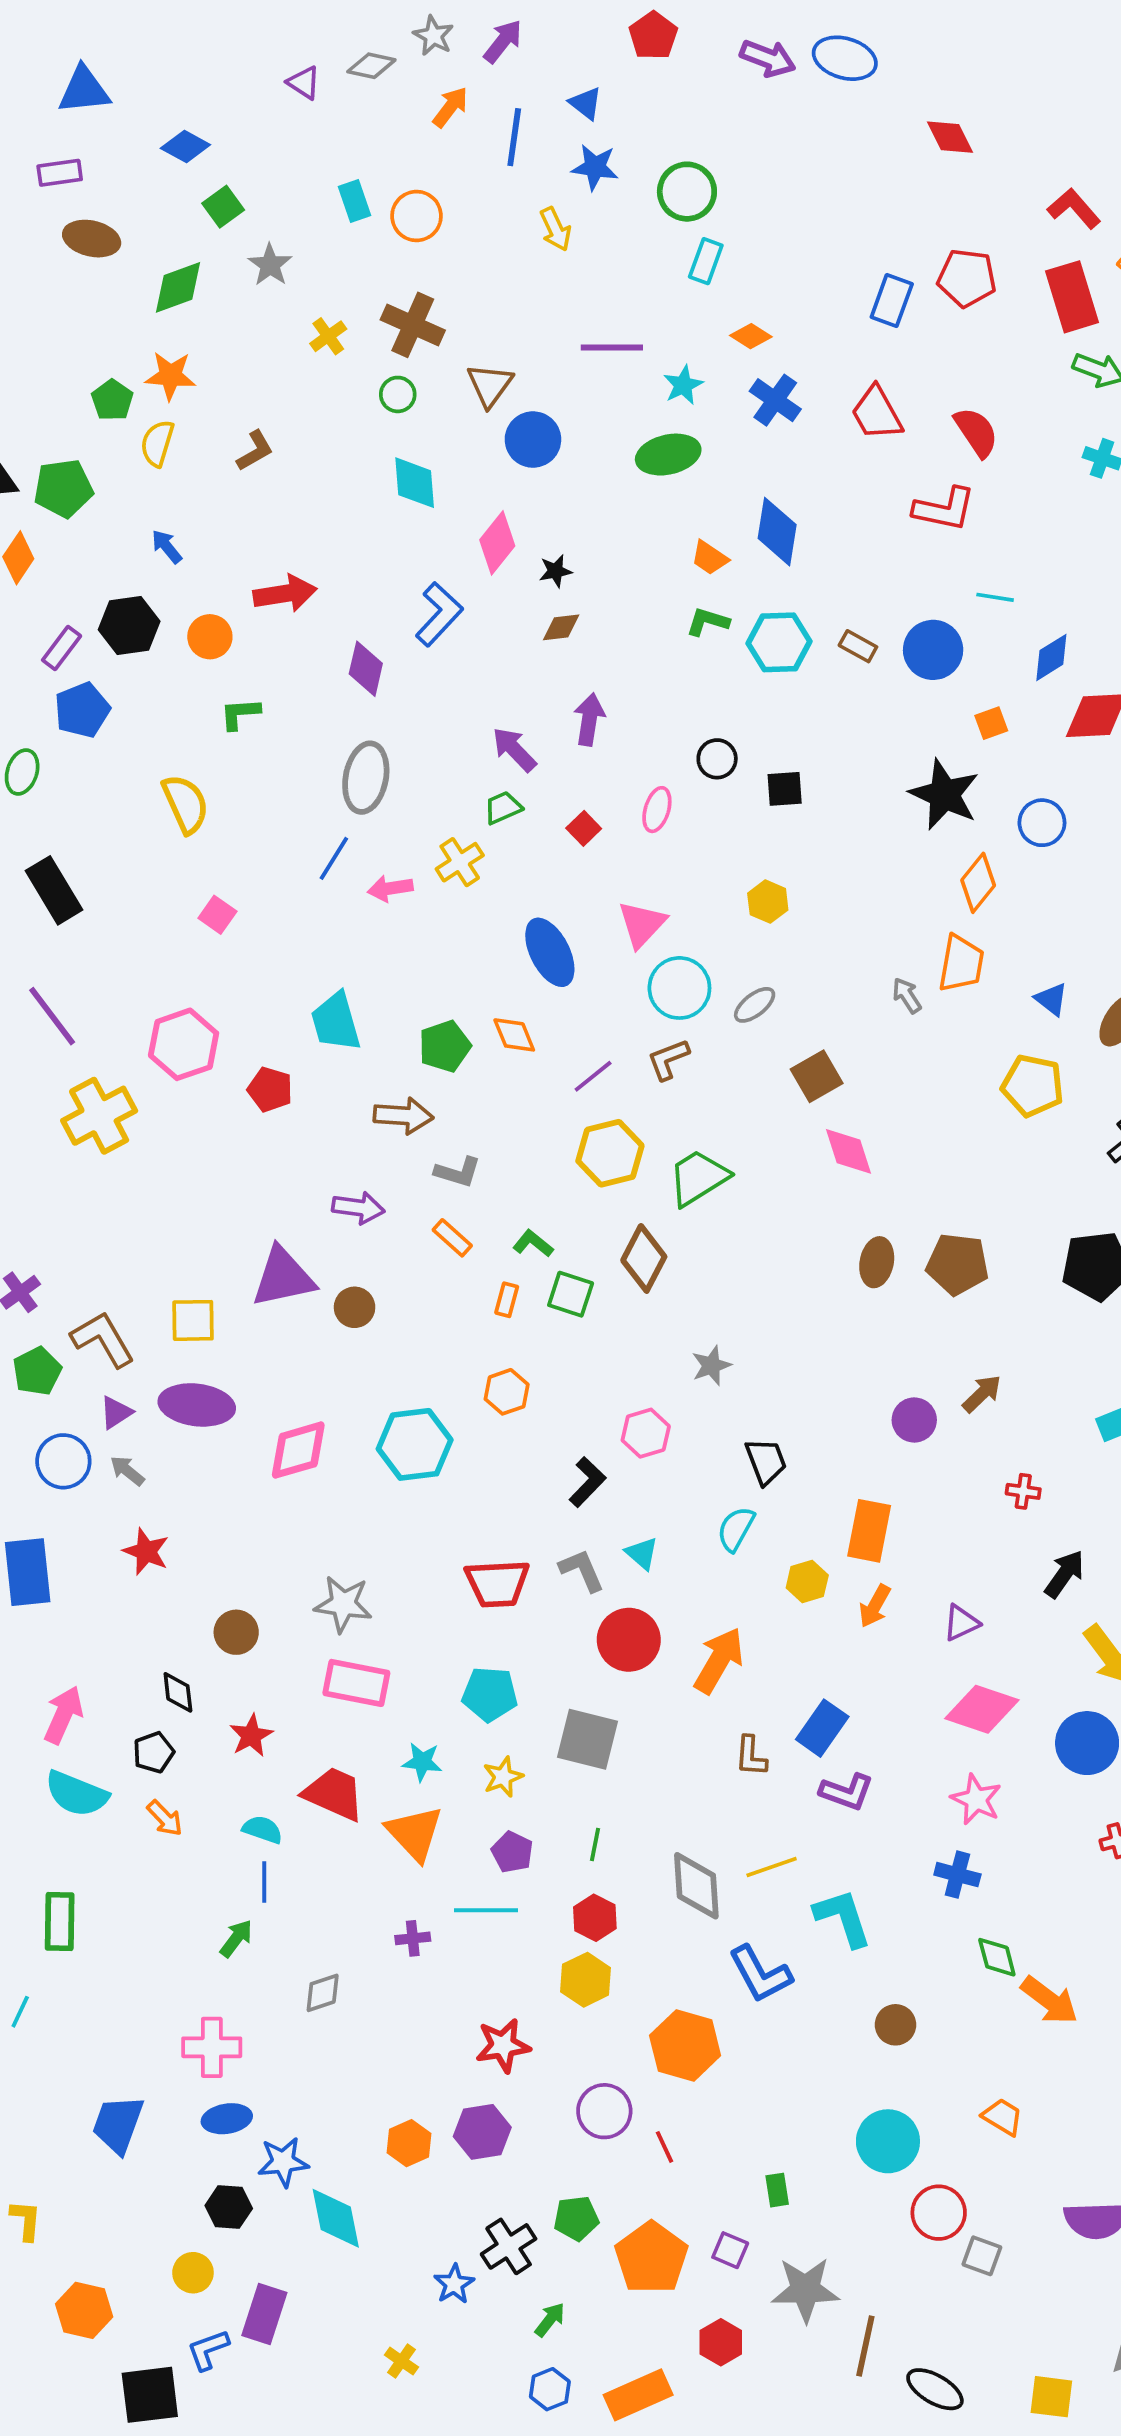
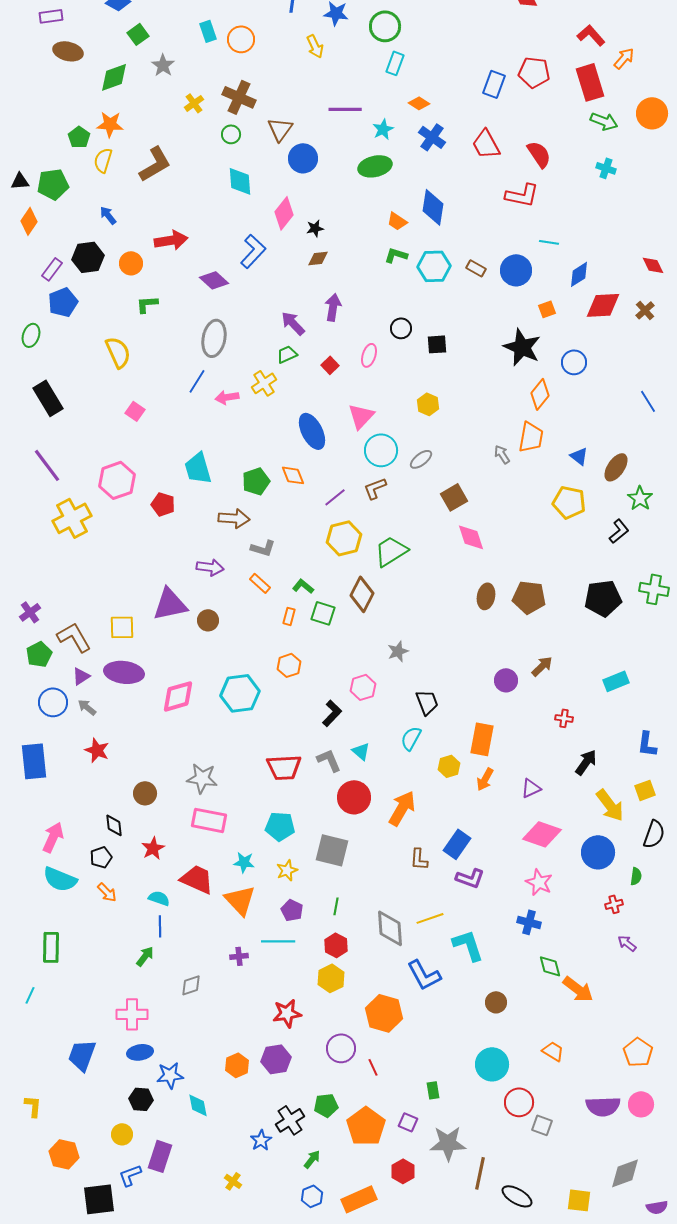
brown L-shape: (255, 451) -> (155, 164), size x1.6
purple diamond: (366, 669) -> (214, 280), turned -60
cyan diamond: (336, 2218) -> (198, 1105), size x0.7

